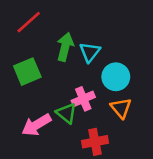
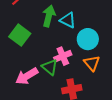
cyan triangle: (90, 52) -> (68, 20), turned -42
green square: (27, 72) -> (20, 35), turned -30

